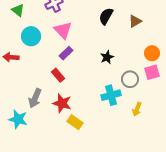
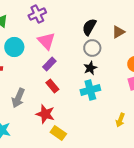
red rectangle: (58, 75) -> (52, 86), moved
gray circle: (130, 79) -> (92, 48), moved
cyan cross: (111, 95) -> (90, 90), moved
gray arrow: (35, 98) -> (18, 98), moved

